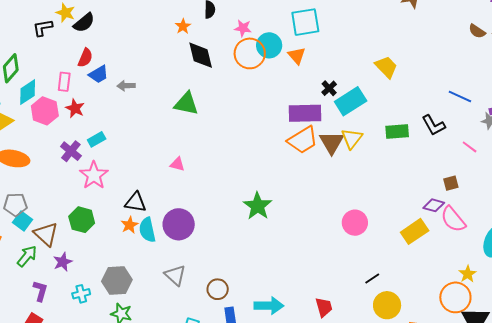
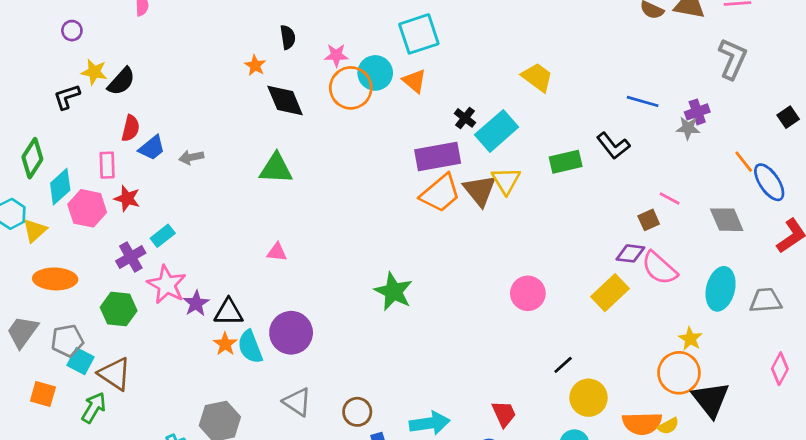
pink line: (470, 147) -> (670, 198), moved
purple cross: (71, 151) -> (131, 257), turned 30
green hexagon: (82, 220) -> (119, 309), moved
purple star: (63, 262) -> (196, 303), moved

